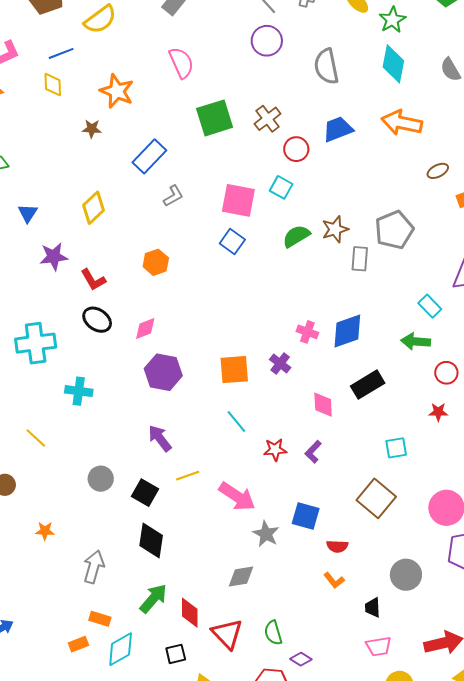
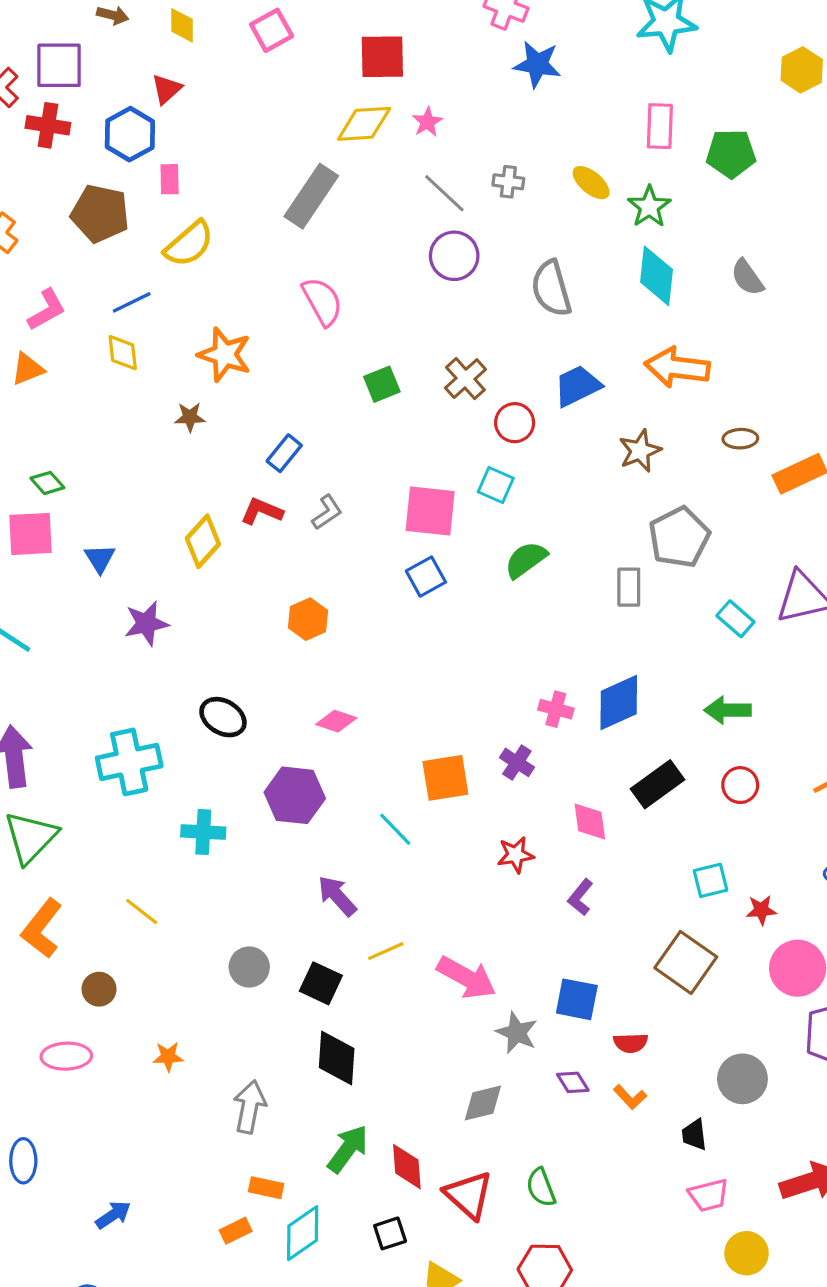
green square: (215, 118) -> (382, 384), size x0.6
blue rectangle: (149, 156) -> (284, 453), size x0.7
brown ellipse: (438, 171) -> (740, 439), turned 30
brown star: (335, 229) -> (640, 451), moved
blue square: (232, 242) -> (426, 577), turned 30
red L-shape: (93, 280) -> (262, 511), moved, turned 148
cyan rectangle: (430, 306) -> (735, 619), moved
pink diamond: (145, 329) -> (336, 721), moved, turned 45
purple hexagon: (163, 372) -> (295, 795), moved
red circle: (446, 373) -> (740, 785), moved
red star: (438, 412) -> (761, 910), moved
cyan line: (236, 422) -> (395, 829), moved
red star: (275, 450) -> (516, 855), moved
purple diamond: (301, 659) -> (573, 1082), moved, turned 30

